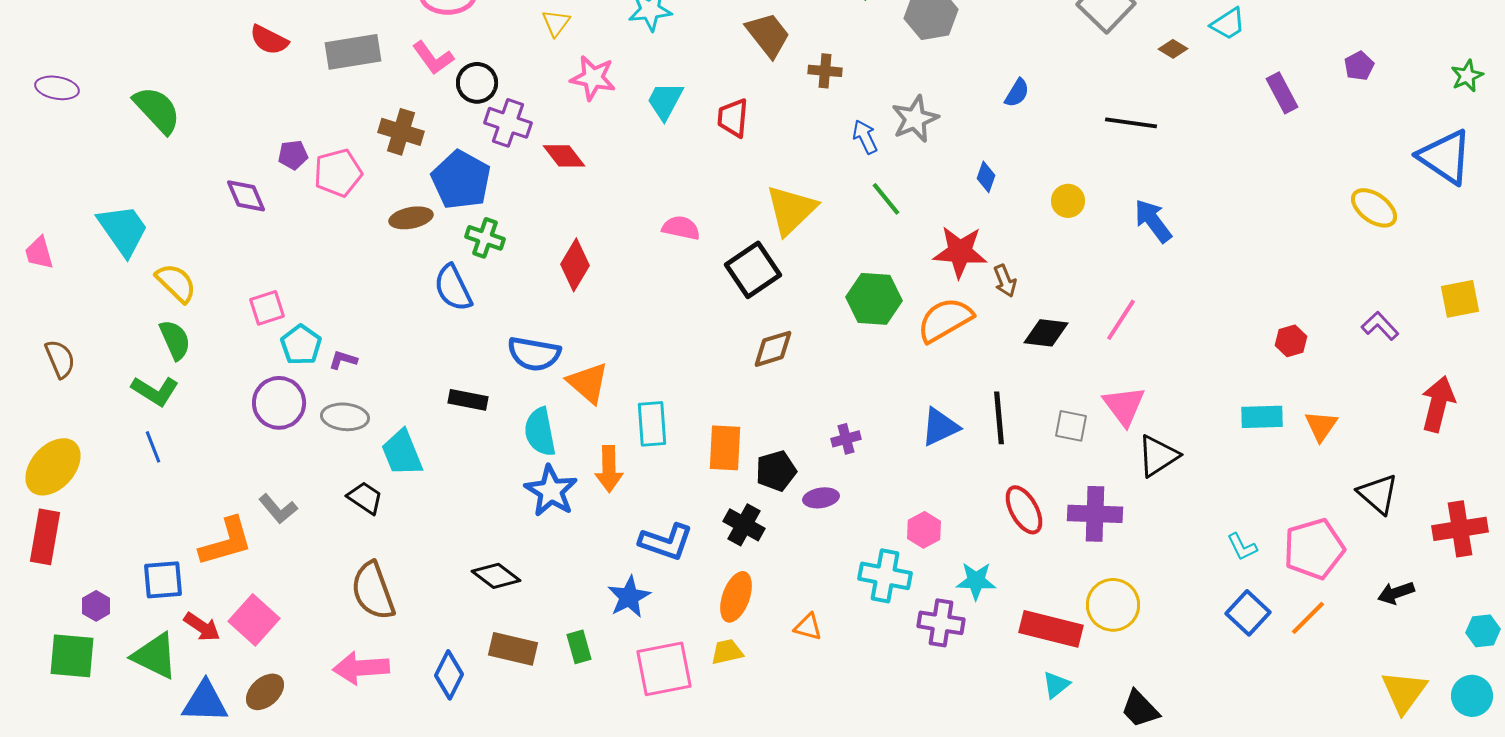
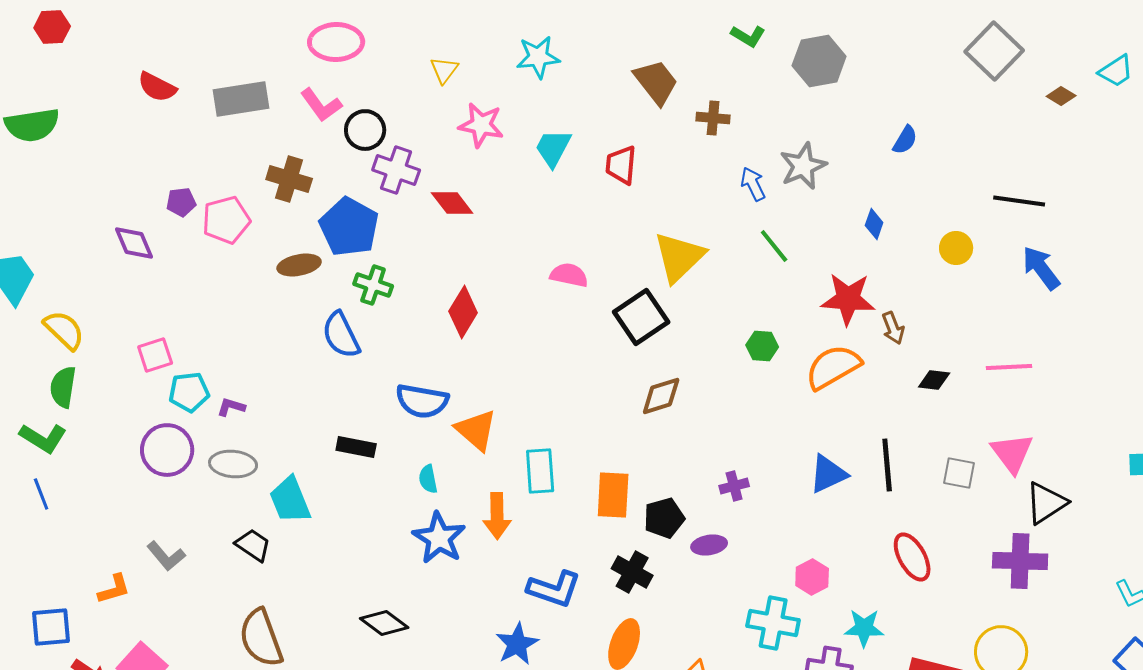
green semicircle: (157, 110) -> (32, 125), moved, turned 124
black line: (1131, 123) -> (1019, 201), moved
green hexagon: (874, 299) -> (762, 346), size x0.6
pink line: (1121, 320) -> (1009, 367), turned 54
black diamond: (1046, 333) -> (934, 380), size x0.7
green semicircle: (175, 340) -> (63, 387), turned -147
cyan pentagon: (301, 345) -> (189, 392), turned 30
cyan semicircle: (540, 432) -> (428, 479), size x0.6
purple cross: (1095, 514) -> (1020, 561), moved
orange L-shape: (226, 542) -> (114, 589), size x0.6

